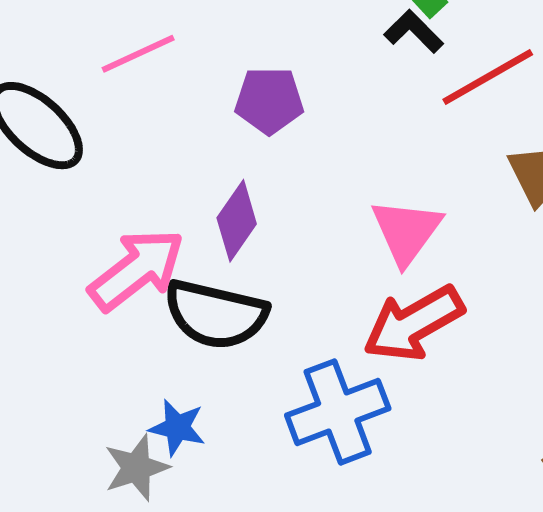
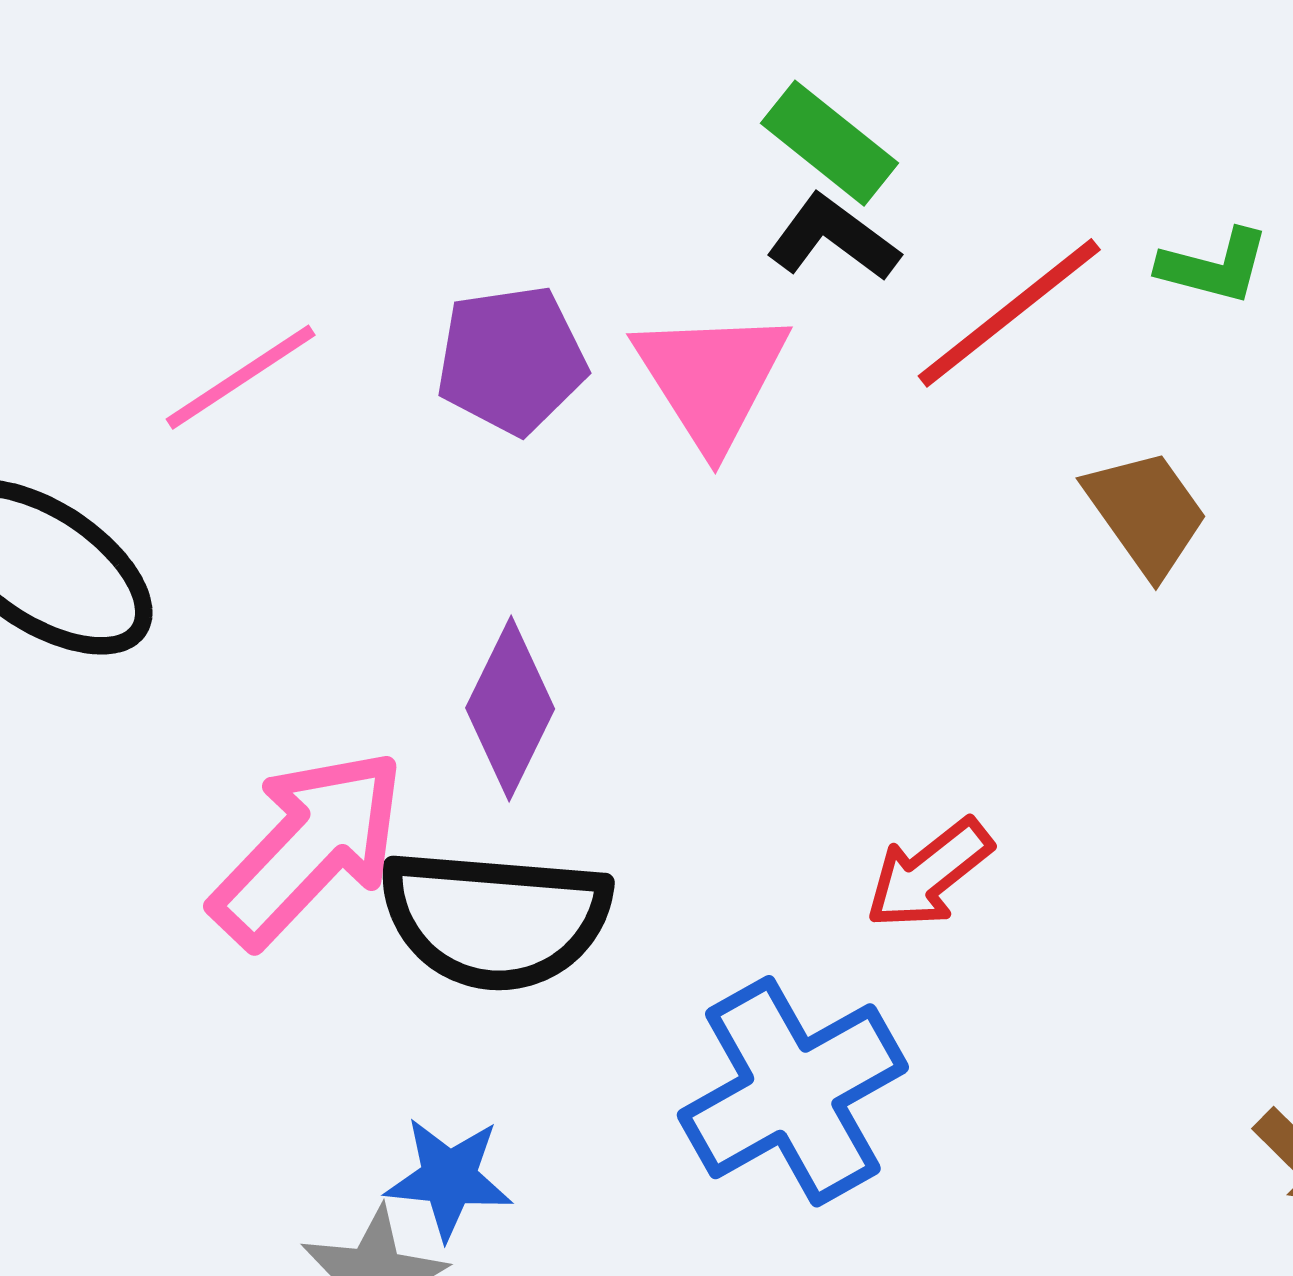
purple pentagon: (269, 100) -> (511, 360), moved
pink triangle: (406, 231) -> (711, 378), moved
red arrow: (414, 324) -> (929, 874), size x0.6

